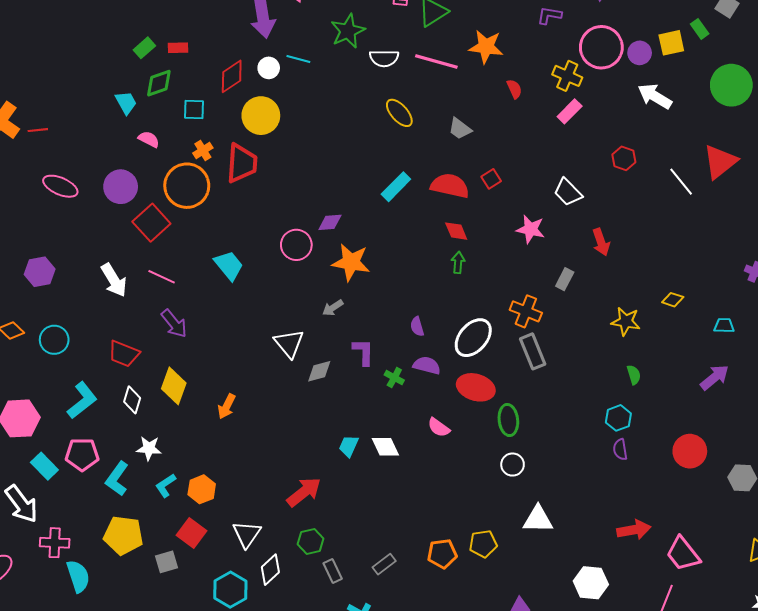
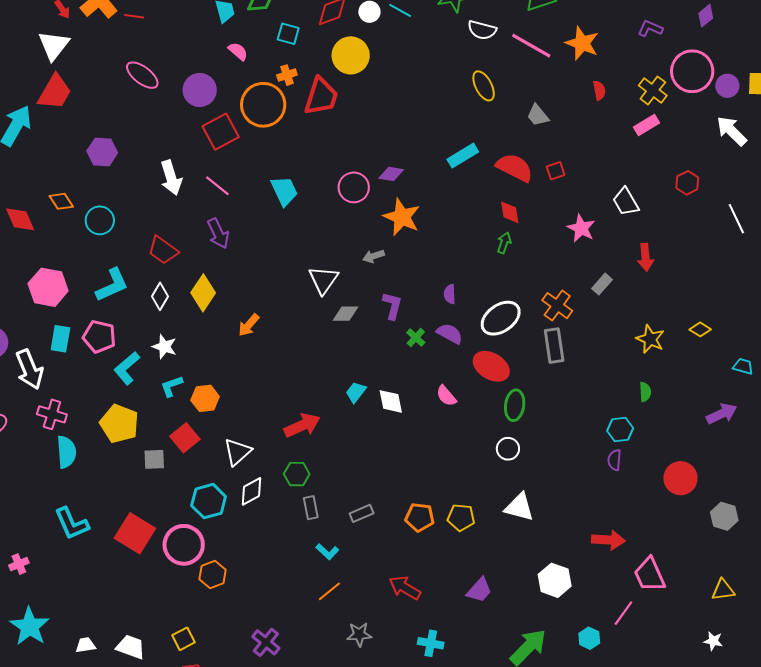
cyan rectangle: (44, 466) -> (60, 339), turned 40

